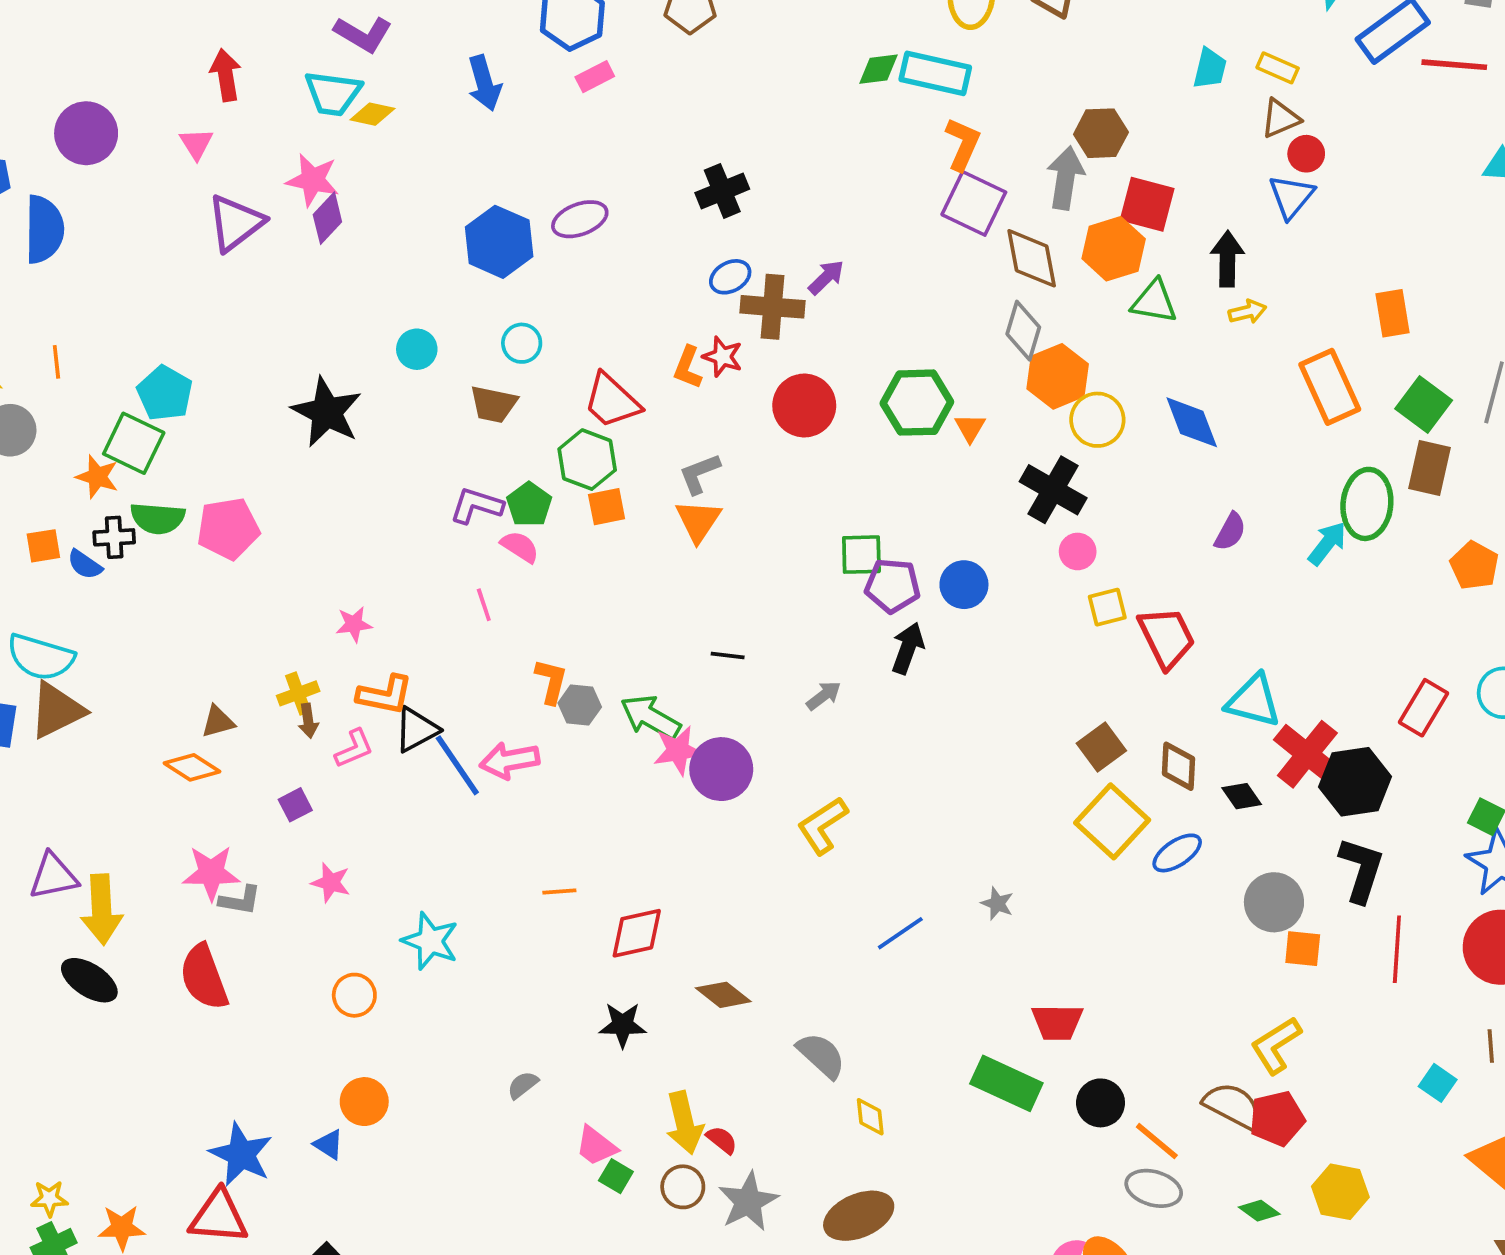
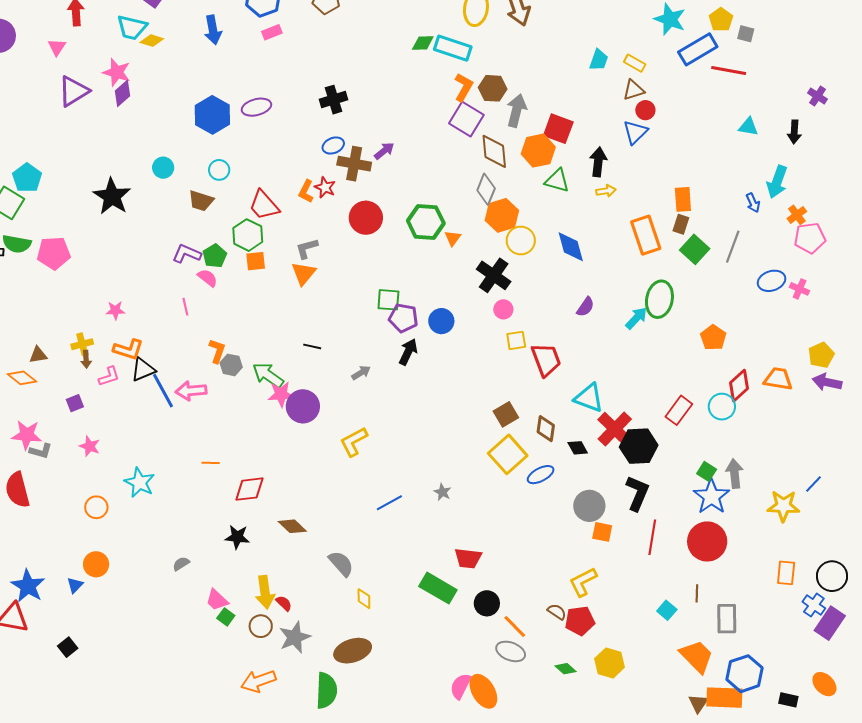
brown hexagon: (1101, 133) -> (493, 88), moved
brown rectangle: (1430, 468) -> (681, 224), moved, size x0.7
brown semicircle: (1233, 1106) -> (557, 612), size x0.6
blue triangle: (329, 1144) -> (75, 585), turned 36

